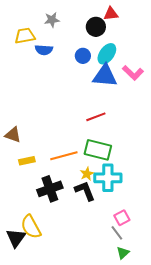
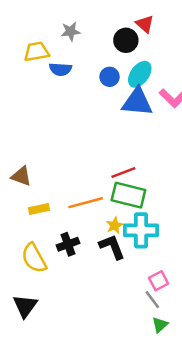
red triangle: (111, 14) -> (145, 24), turned 49
red line: (96, 117) -> (123, 172), moved
black cross: (50, 189) -> (68, 244), size x0.7
yellow semicircle: (31, 227) -> (34, 258), moved

